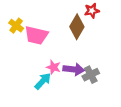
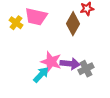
pink trapezoid: (36, 35) -> (36, 17), moved
pink star: (53, 67) -> (51, 62), size x1.5

